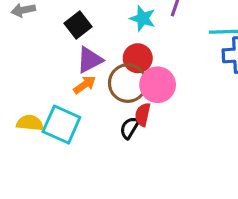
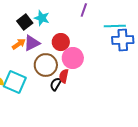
cyan star: (143, 18) -> (42, 18), moved
brown circle: (128, 83) -> (46, 65), moved
orange arrow: (85, 85) -> (19, 44), moved

